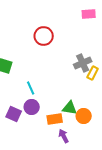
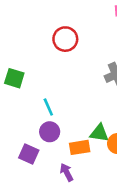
purple square: (14, 114) -> (29, 154), moved
purple arrow: (64, 136) -> (67, 172), moved

